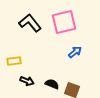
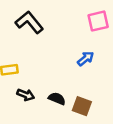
pink square: (64, 22) -> (98, 21), moved, size x0.7

